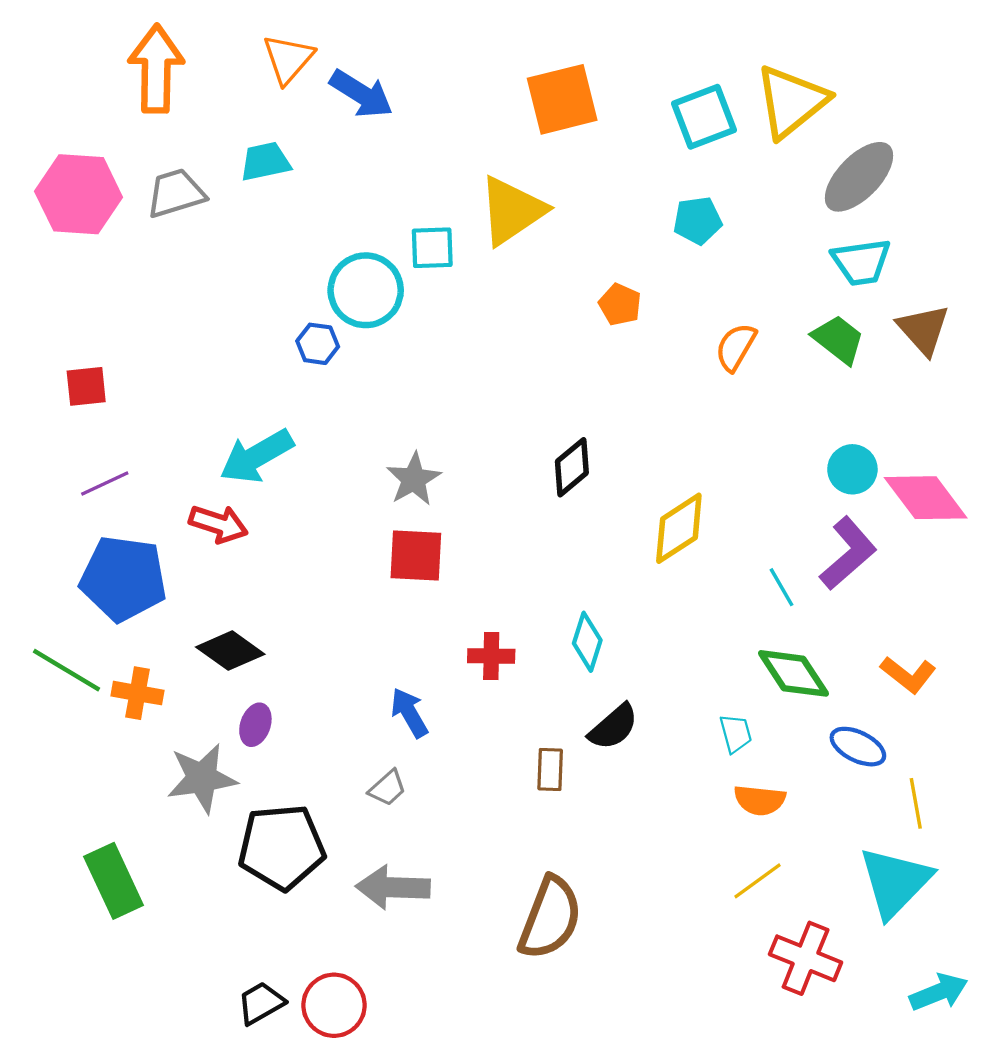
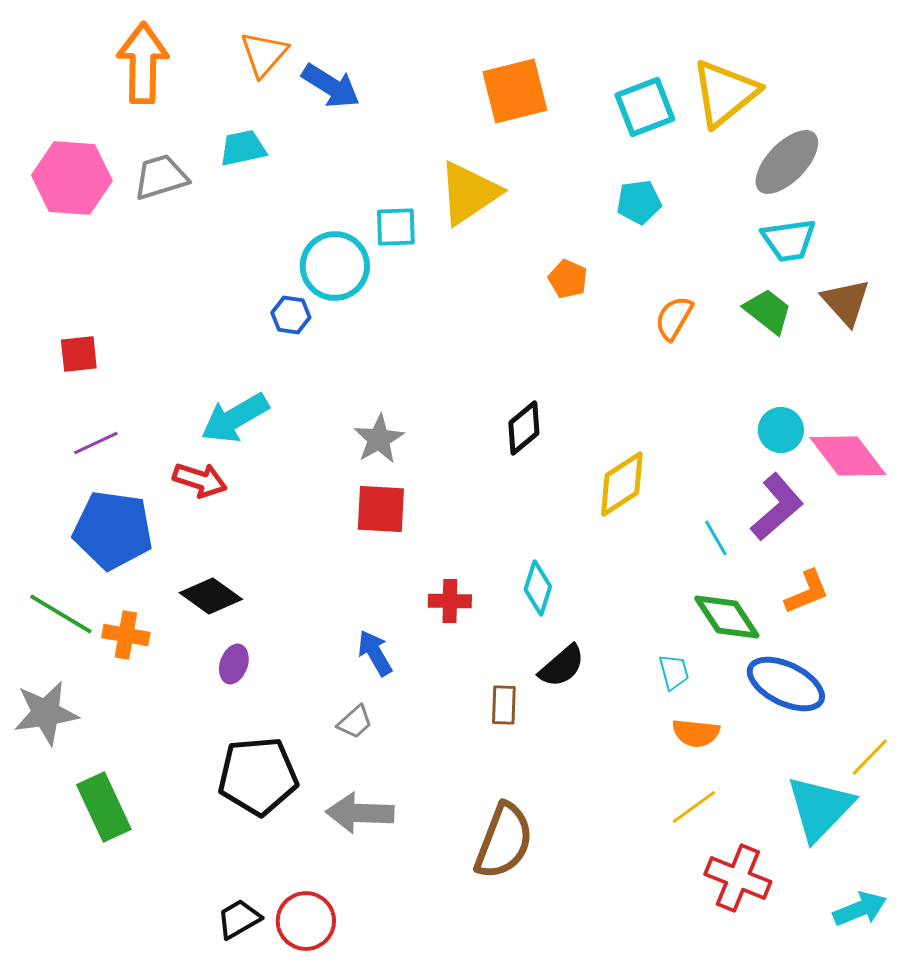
orange L-shape: (908, 675) -> (807, 592), moved, turned -60
blue ellipse: (858, 747) -> (786, 684), size x1.5
gray star: (202, 778) -> (46, 713), moved
yellow line: (916, 803) -> (870, 757), moved, turned 54

